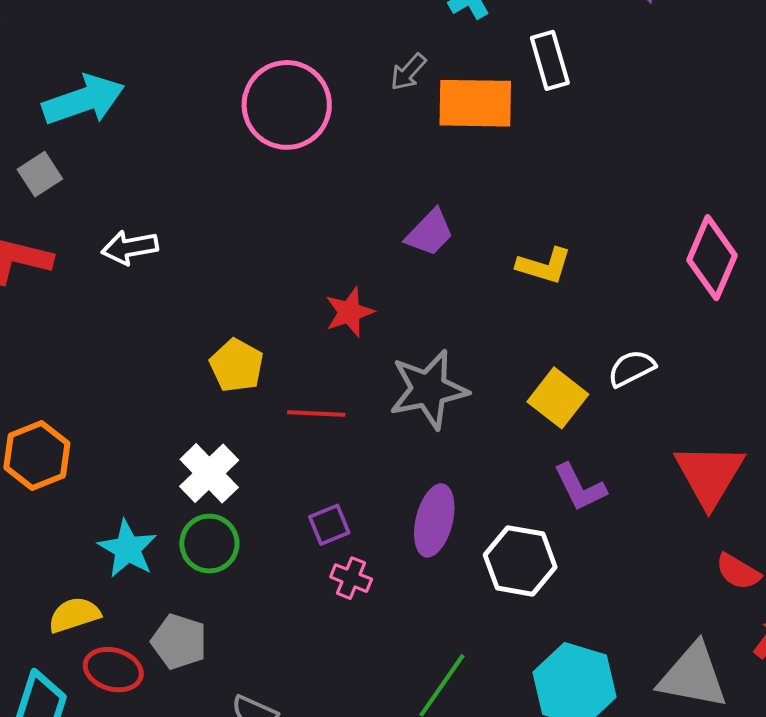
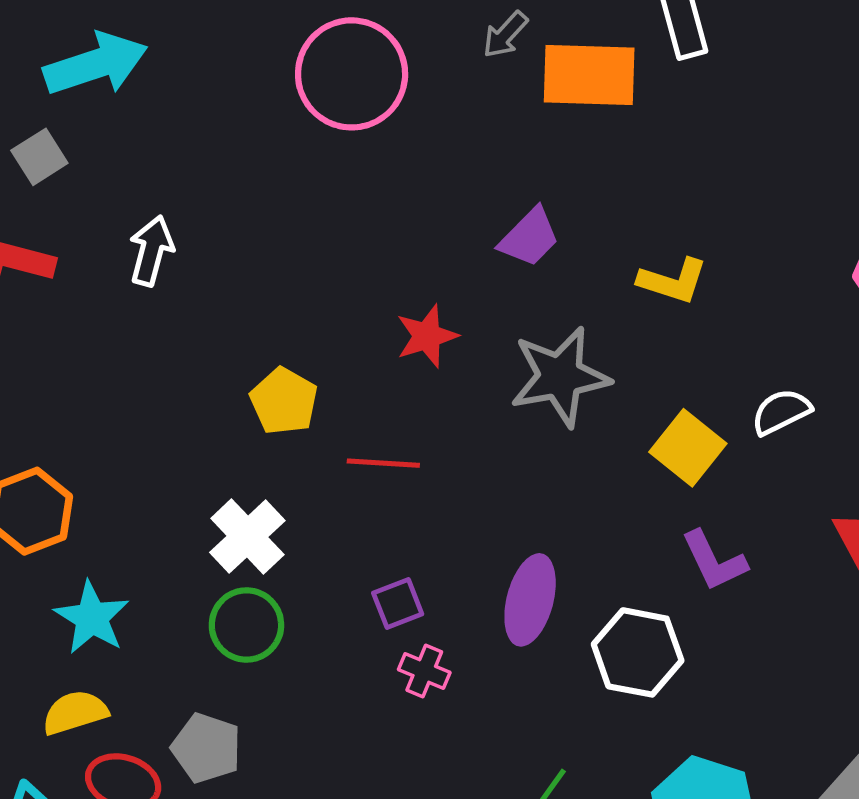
white arrow: (130, 247) -> (151, 251), turned 114
gray star: (429, 389) -> (560, 377), moved
cyan star: (128, 549) -> (92, 618), moved

